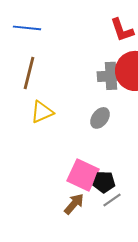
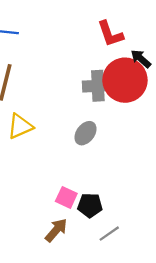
pink square: (83, 175) -> (66, 197), size x0.6
gray line: (112, 200) -> (109, 234), moved

